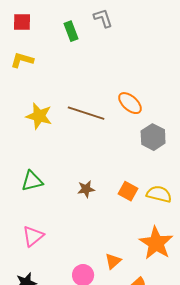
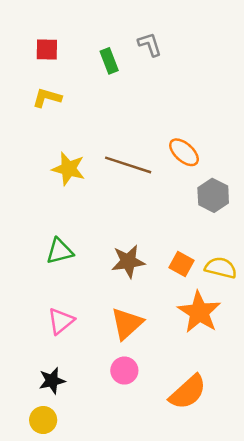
brown star: (86, 189) -> (128, 261), size x1.5
orange star: (156, 243) -> (199, 312), moved
orange triangle: (113, 261) -> (127, 324), moved, size x1.6

